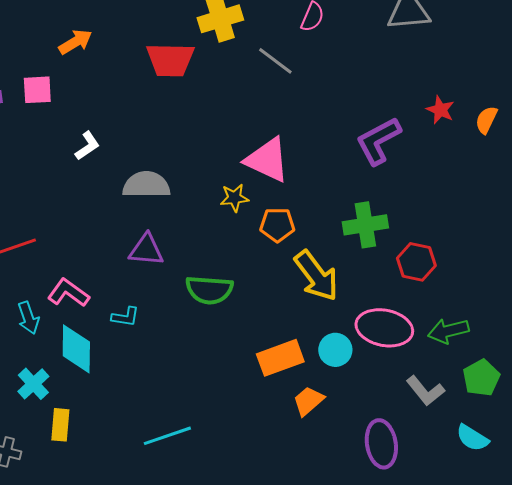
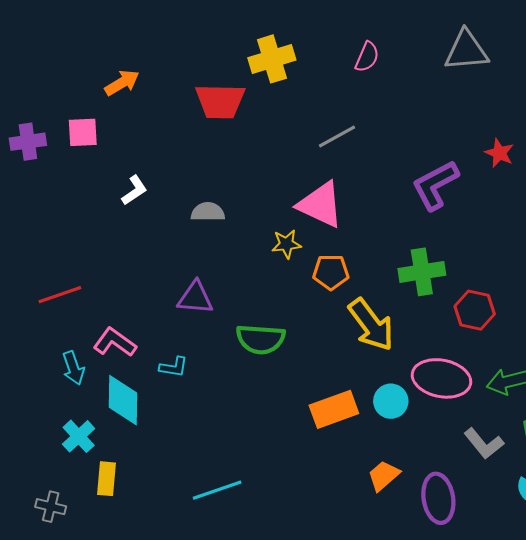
gray line: (275, 61) -> (337, 136), moved, turned -66
gray semicircle: (146, 185) -> (208, 212), moved, size x0.7
orange trapezoid: (308, 401) -> (384, 476), moved

